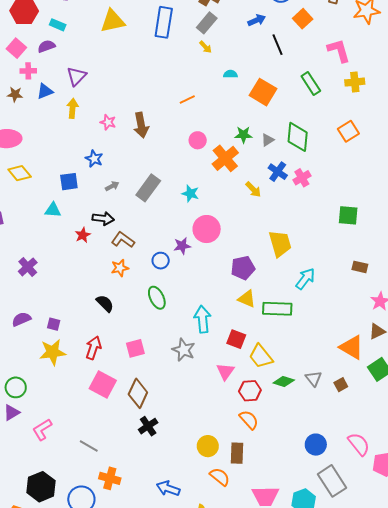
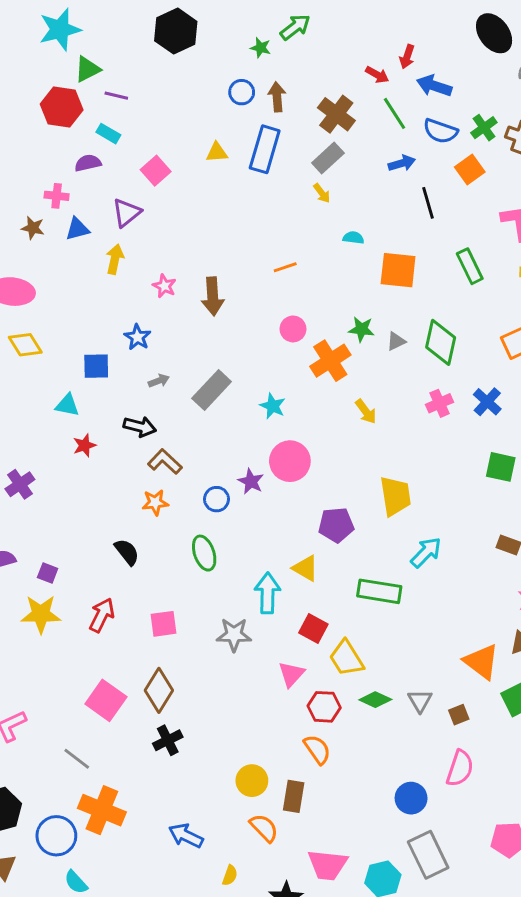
yellow triangle: (113, 21) -> (217, 152), moved, size x0.6
pink square: (16, 48) -> (156, 171), moved
orange square: (263, 92) -> (398, 270), turned -32
blue cross: (278, 172) -> (487, 402), moved
red star: (83, 235) -> (84, 445), moved
purple star: (182, 246) -> (251, 481), turned 30
yellow triangle: (247, 299) -> (305, 568), moved
gray star: (184, 350) -> (234, 635), turned -30
pink square: (103, 385) -> (106, 700), moved
pink semicircle: (359, 444) -> (460, 768), moved, turned 50
orange cross: (110, 478) -> (102, 810), size x1.4

